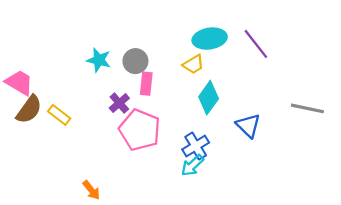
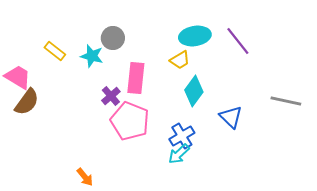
gray circle: (135, 61) -> (113, 38), moved
pink rectangle: (146, 84) -> (136, 78), size x1.4
yellow rectangle: (59, 115) -> (55, 51), moved

